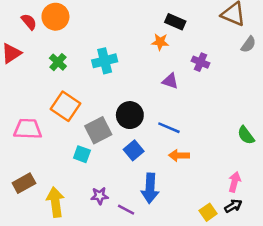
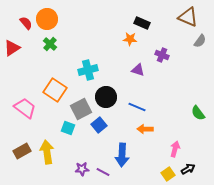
cyan cross: (105, 61) -> (88, 70), moved
green cross: (58, 62) -> (50, 44), moved
pink trapezoid: (28, 129) -> (25, 108), turned 35
blue square: (134, 150) -> (99, 125), moved
pink arrow: (235, 182) -> (175, 149), moved
purple star: (100, 196) -> (82, 169), moved
yellow arrow: (55, 202) -> (47, 152), moved

